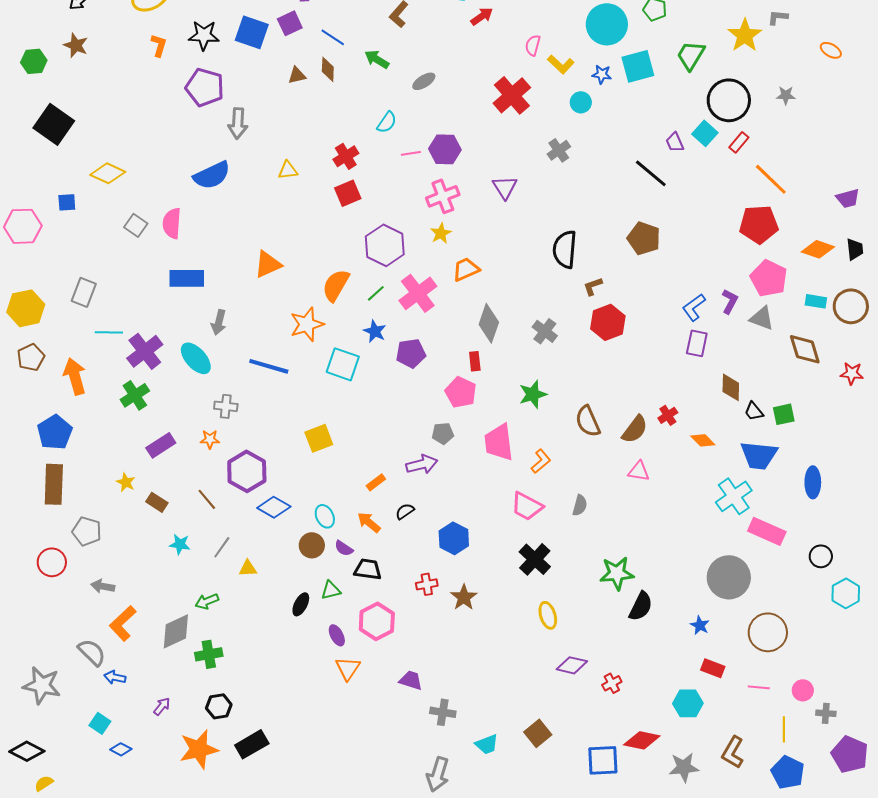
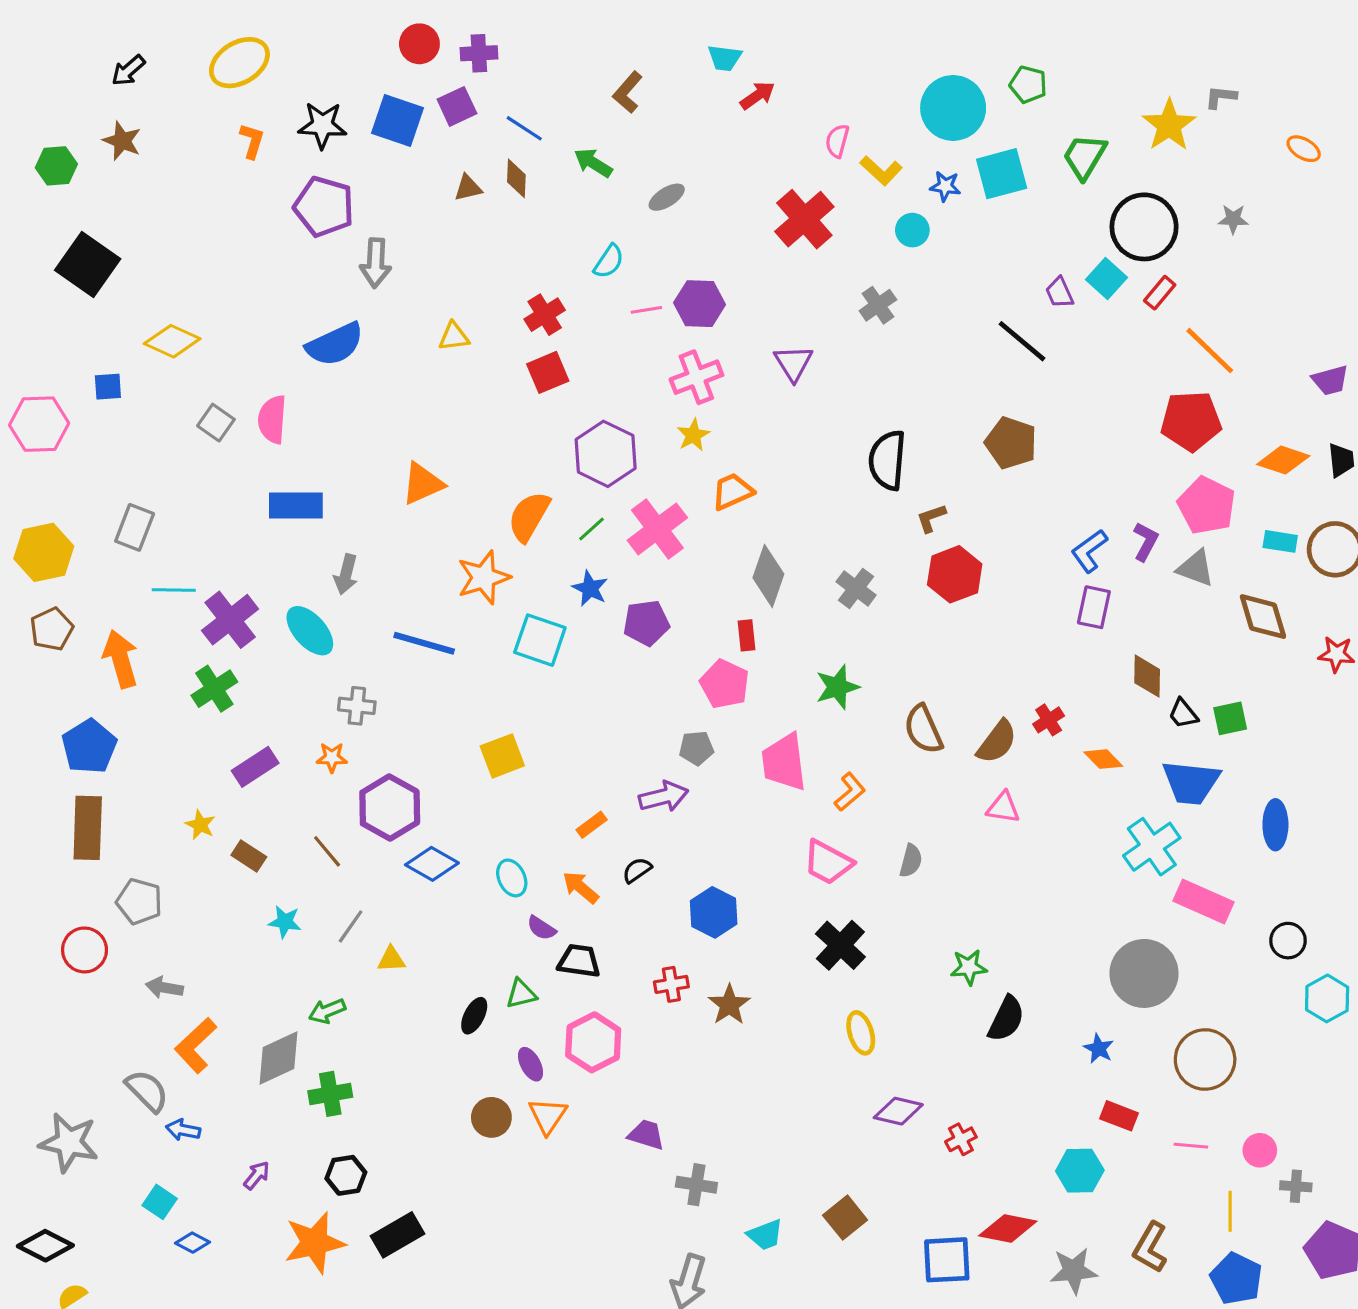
brown circle: (312, 545) -> (491, 1117), moved
green star: (617, 573) -> (969, 967), size x0.7

